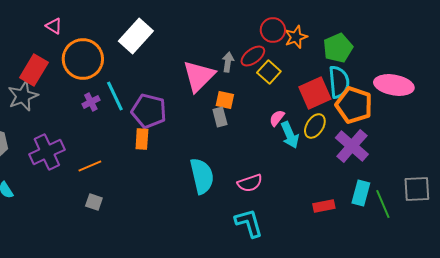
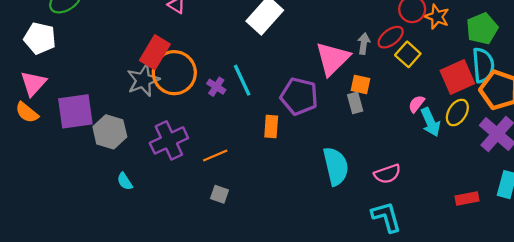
orange star: (296, 37) -> (437, 17), turned -30
orange circle: (83, 59) -> (174, 73), moved
purple cross: (91, 102) -> (216, 87), turned -30
purple pentagon: (149, 111) -> (299, 96), moved

